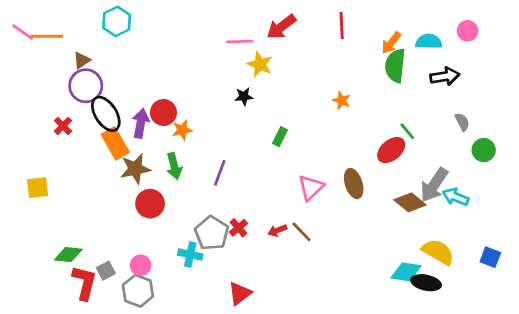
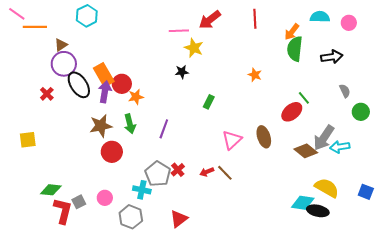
pink line: (23, 32) -> (17, 14), moved
cyan semicircle: (429, 42) -> (320, 17), moved
orange rectangle: (115, 143) -> (104, 75), moved
cyan arrow: (455, 197) -> (340, 147), turned -30
gray hexagon: (138, 291) -> (131, 217), moved

